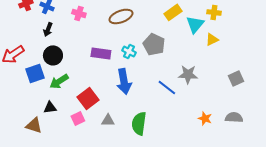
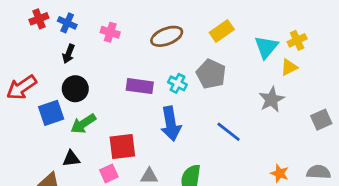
yellow rectangle: (173, 12) -> (222, 31), moved
yellow cross: (214, 12) -> (297, 40), moved, turned -32
gray star: (188, 74) -> (272, 99), moved, turned -30
red square: (88, 98) -> (122, 147), turned 30

